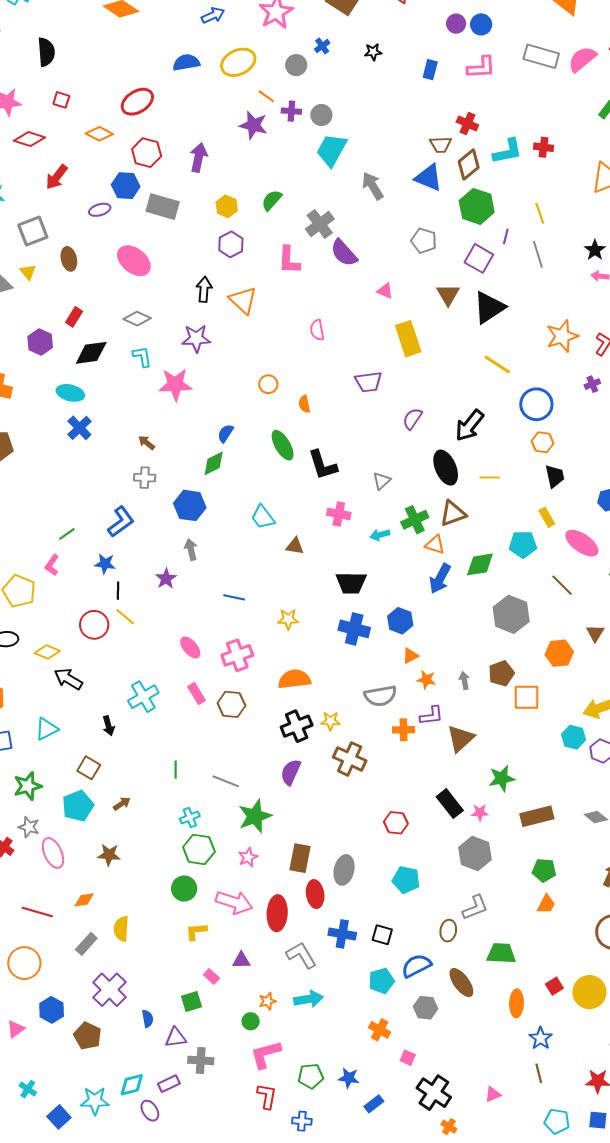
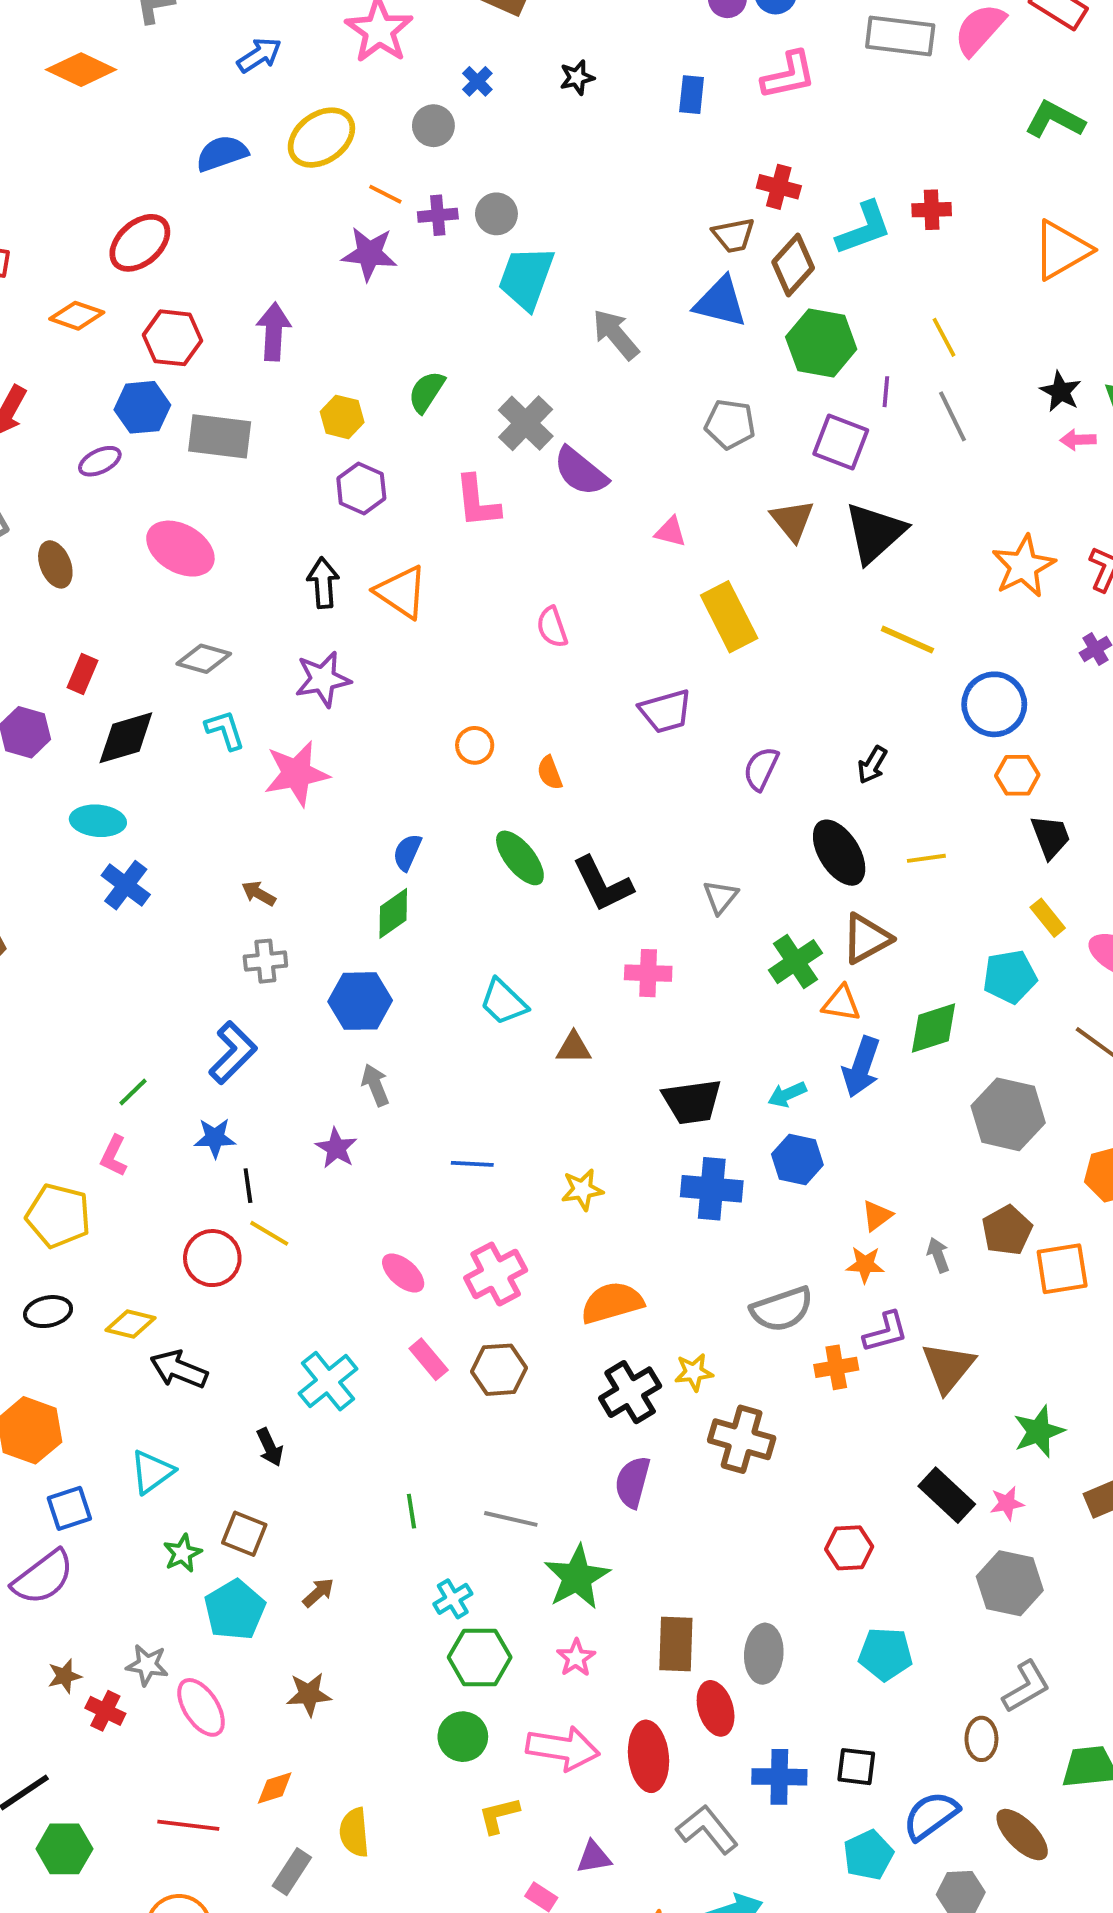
black arrow: (469, 426) -> (872, 765), size x0.6
cyan arrow: (380, 535) -> (787, 1094), moved
orange triangle: (410, 656) -> (877, 1216), moved
green star: (28, 786) -> (183, 1553), moved, size x0.7

